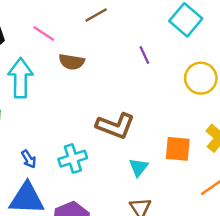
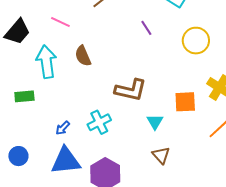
brown semicircle: (72, 62) -> (83, 56), moved, turned 65
blue arrow: (29, 159) -> (63, 128), turned 84

